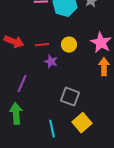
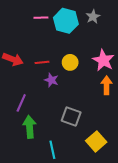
green arrow: (16, 114) -> (30, 127), moved
yellow square: (82, 123) -> (96, 141), moved

